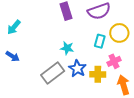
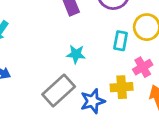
blue star: (77, 69) -> (93, 101), moved, turned 30

